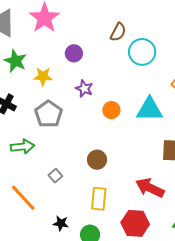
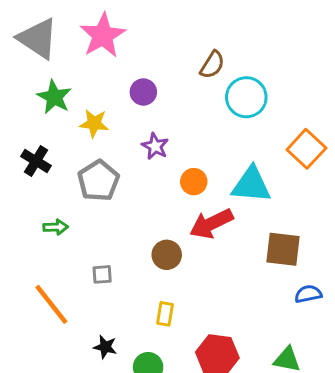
green arrow: (22, 147) -> (56, 227), size x0.7
gray square: (55, 176) -> (102, 274), turned 32
red arrow: (150, 188) -> (211, 224), moved, turned -56
yellow rectangle: (99, 199) -> (165, 314), size x0.7

